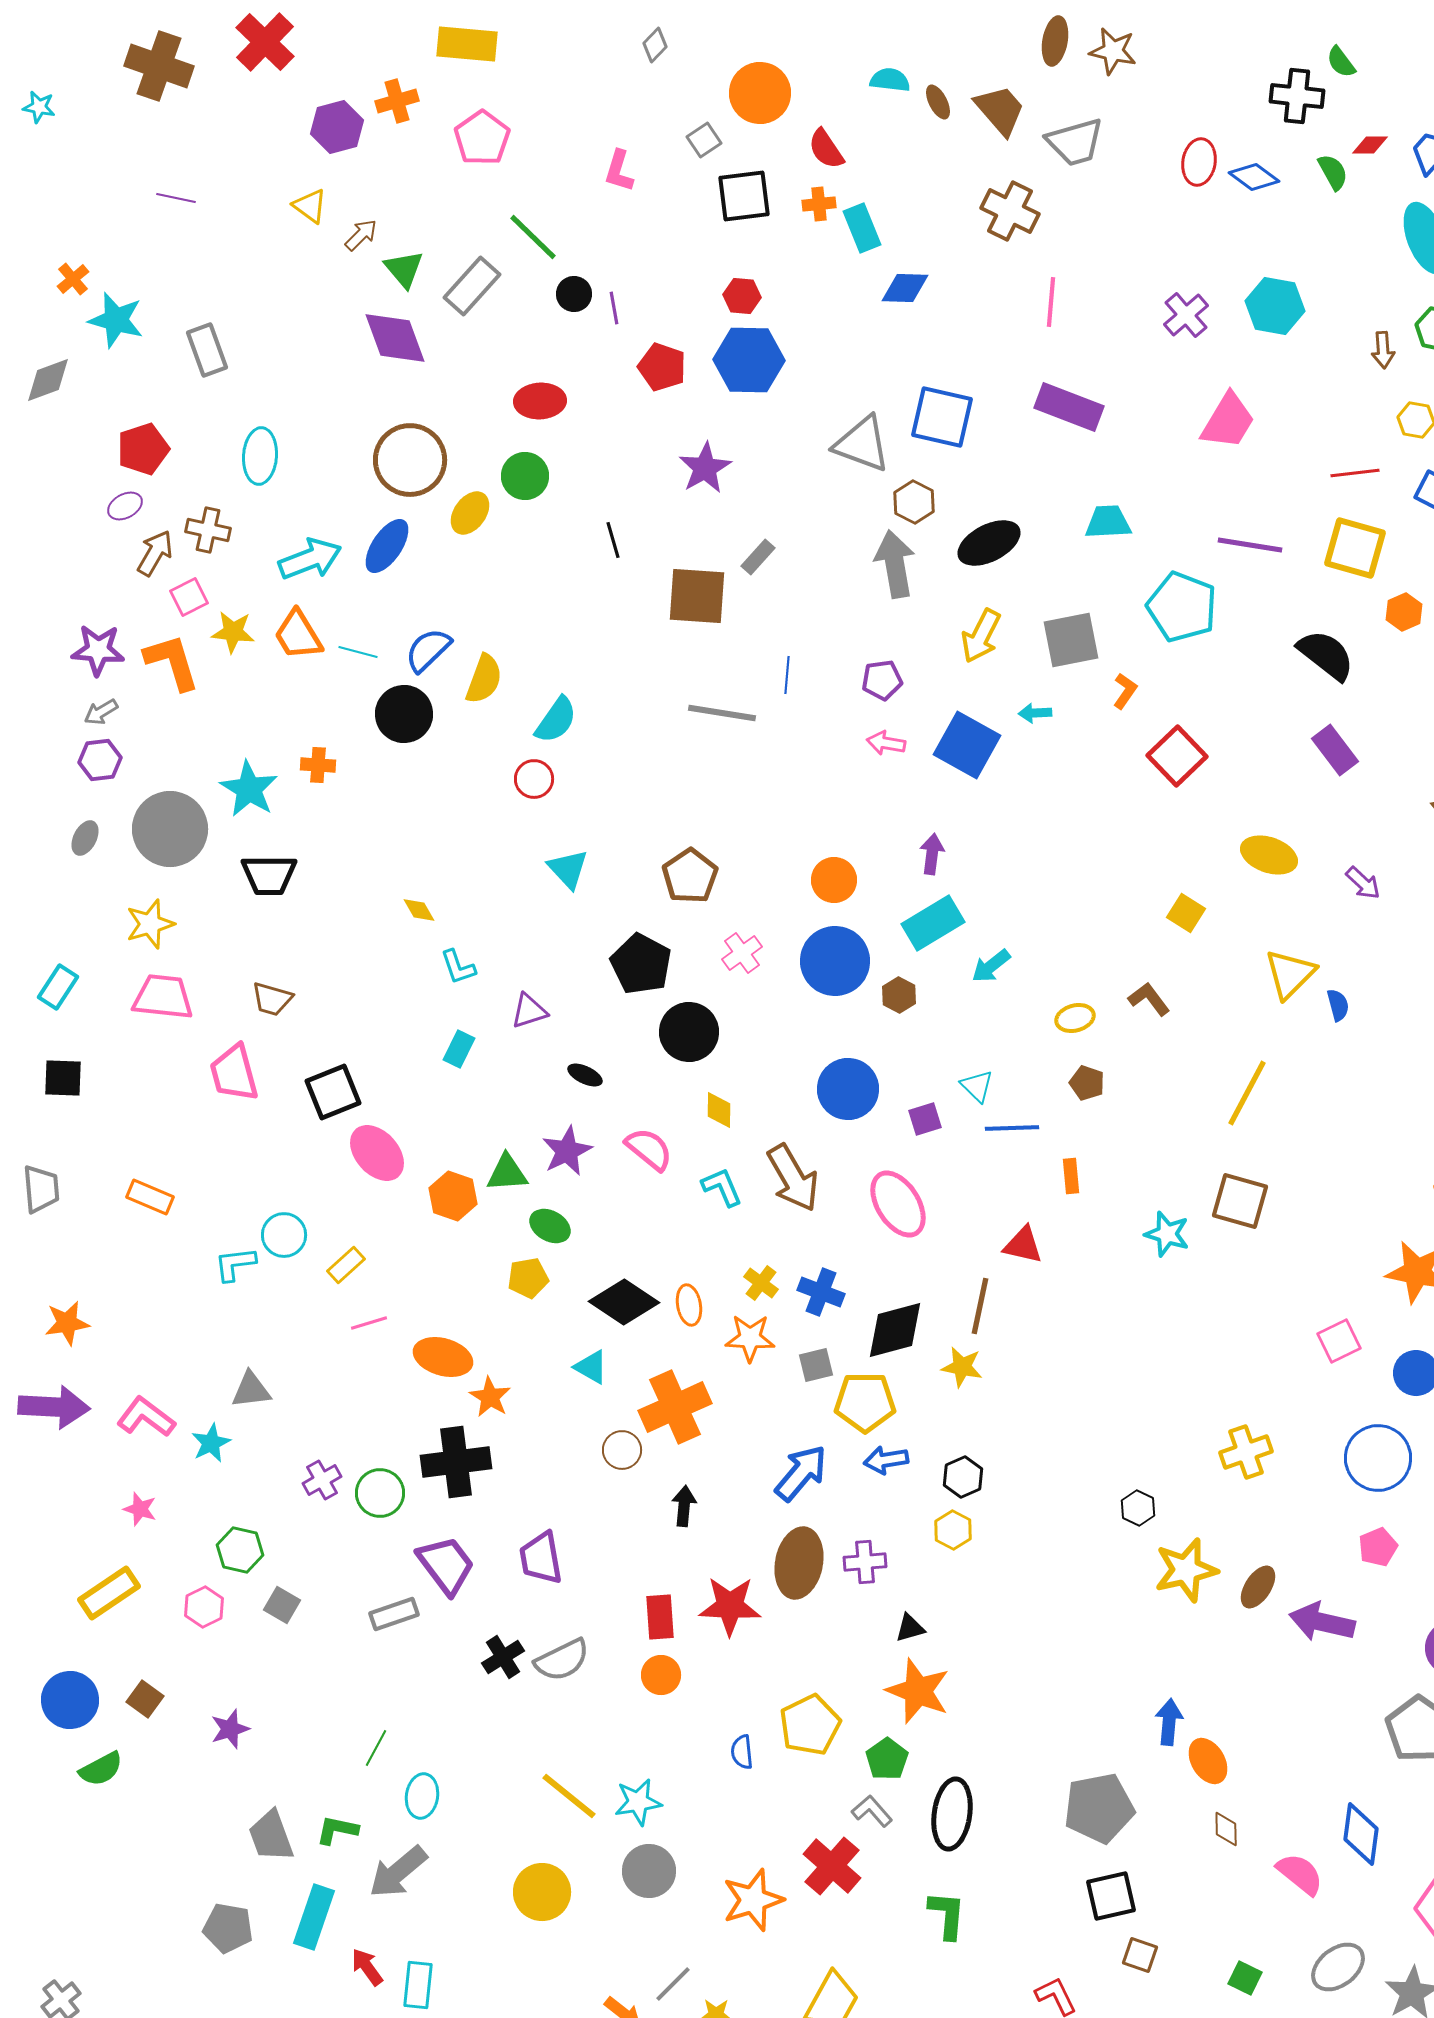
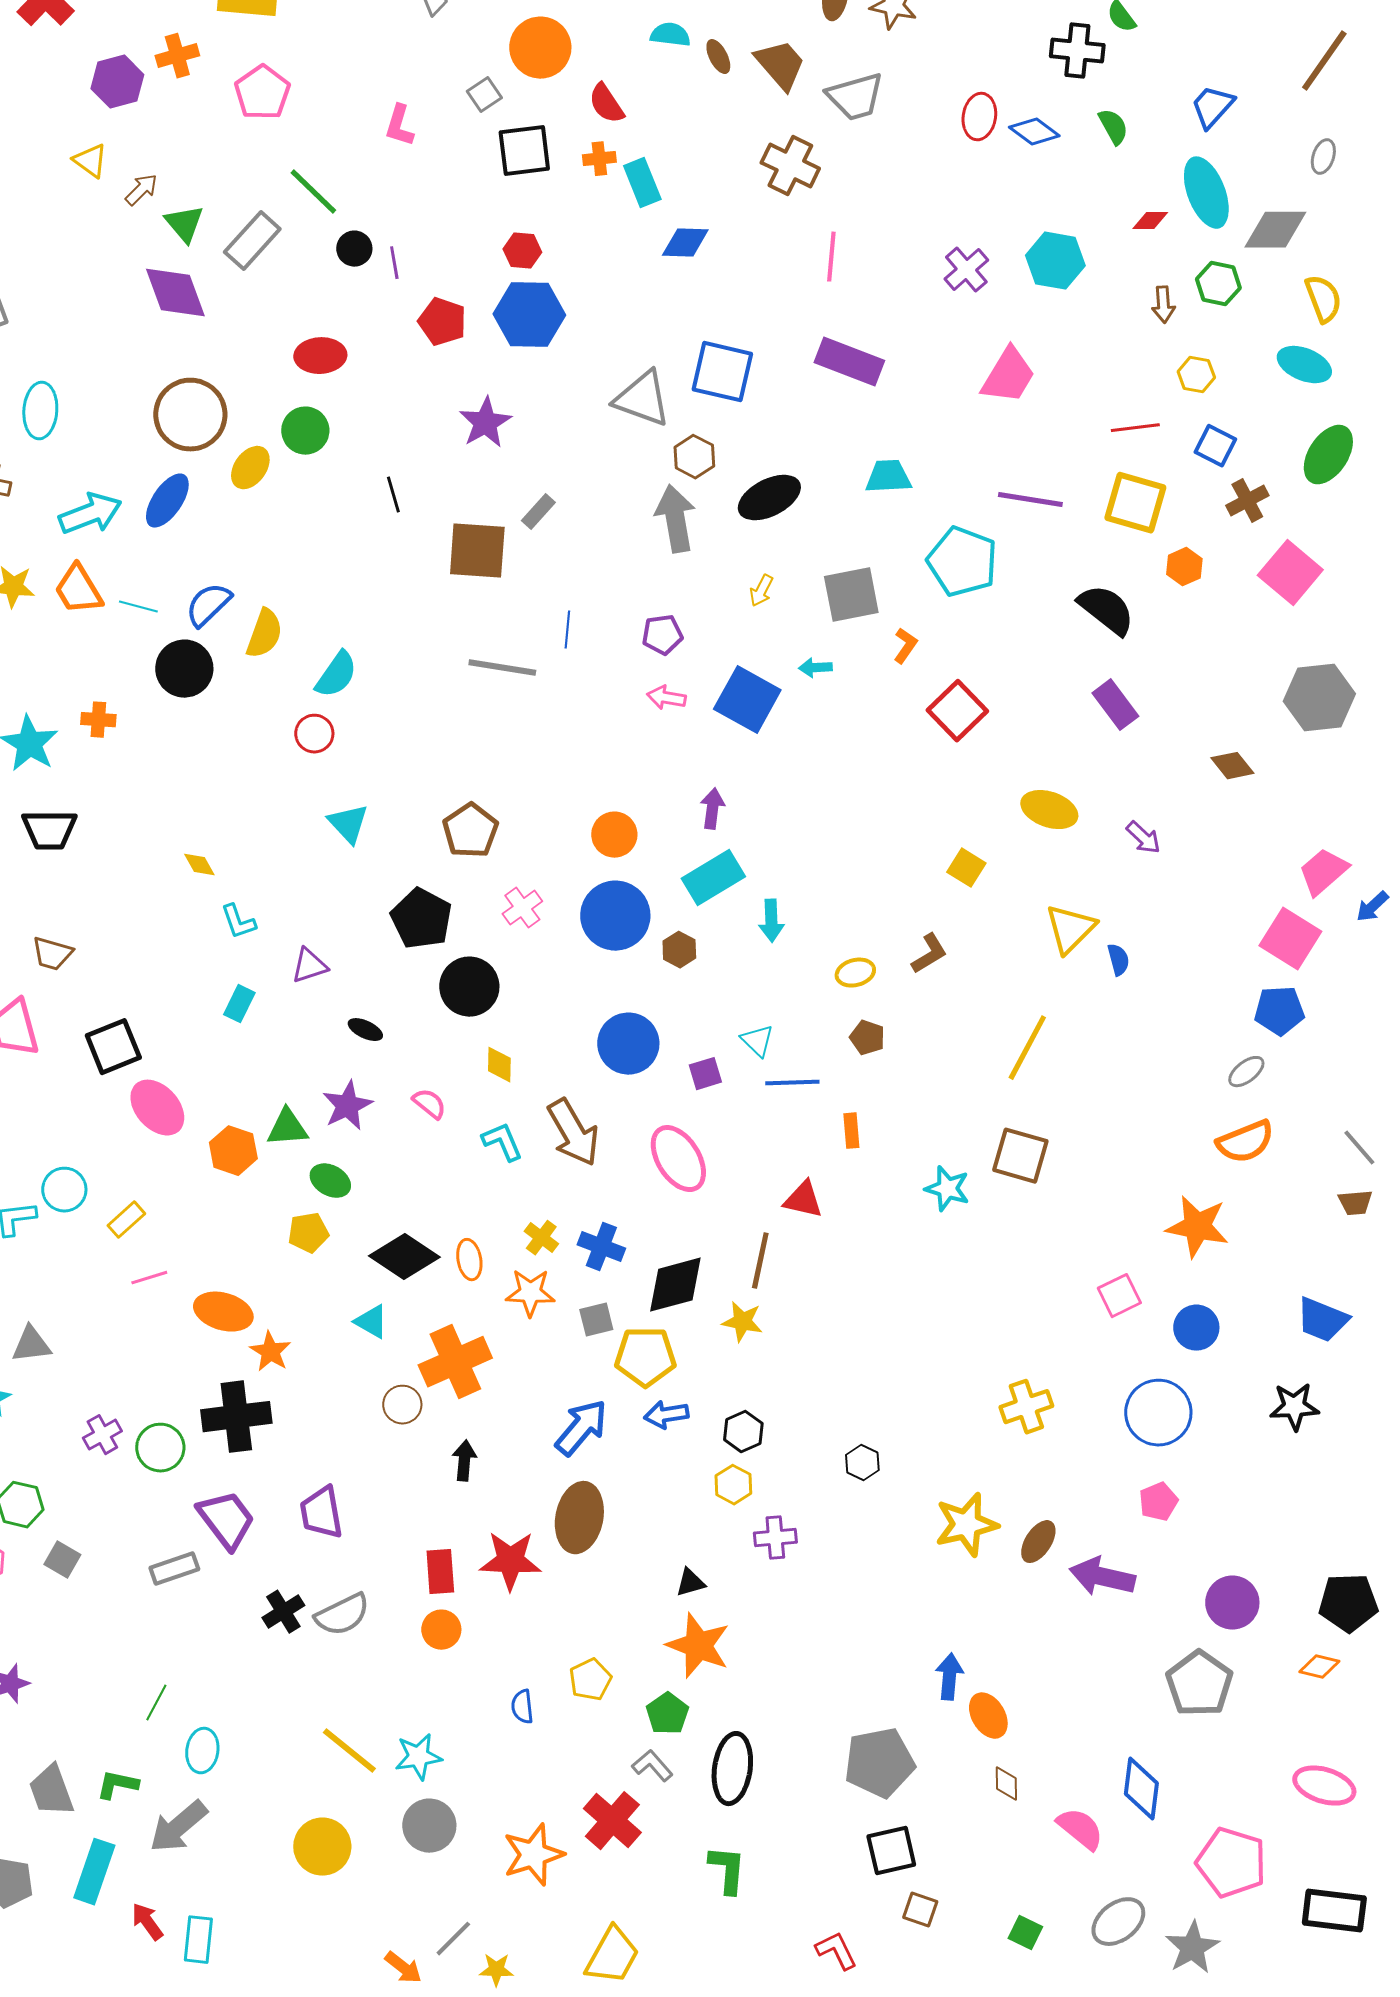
red diamond: (1370, 145) -> (1150, 221), moved
yellow arrow: (981, 636) -> (761, 591), size x0.6
cyan arrow: (991, 966) -> (771, 921), turned -54
brown L-shape: (1149, 999) -> (929, 954), turned 96
pink semicircle: (649, 1149) -> (429, 1104), size x0.7
black hexagon: (1138, 1508) -> (862, 1463), moved
purple cross: (865, 1562) -> (775, 1538), moved
yellow pentagon: (810, 1725) -> (590, 1680), size x0.7

